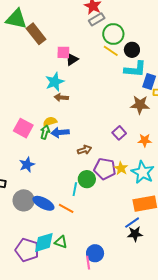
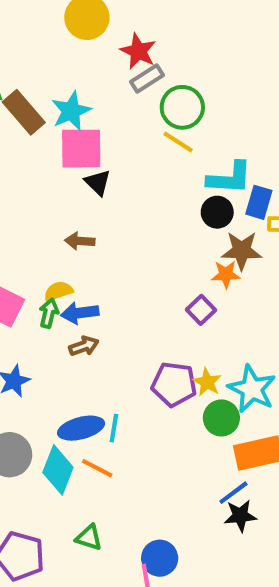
black circle: (132, 50) -> (217, 212), moved
pink square: (63, 52) -> (81, 149), size x1.6
black triangle: (72, 59) -> (98, 182), moved, turned -40
cyan star: (55, 82) -> (71, 111), moved
orange star: (145, 140) -> (226, 274), moved
brown arrow: (85, 150) -> (84, 346), moved
green circle: (87, 179) -> (221, 418), moved
blue ellipse: (43, 203) -> (81, 428), moved, turned -40
cyan diamond: (44, 242) -> (58, 470), moved, turned -50

